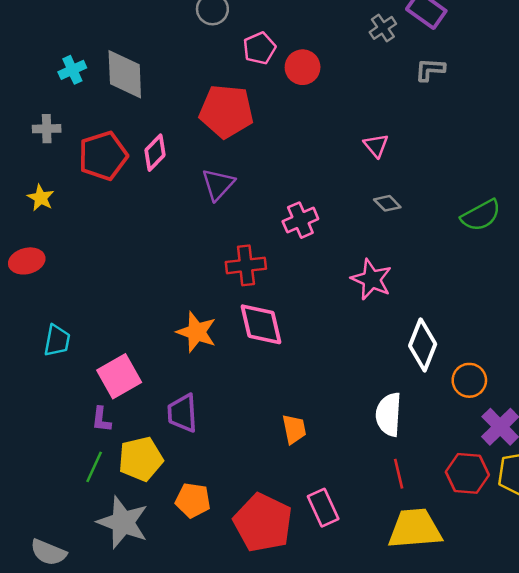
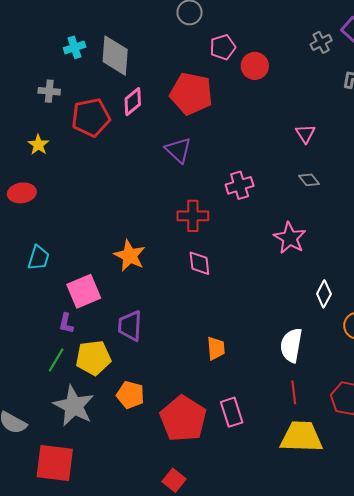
pink diamond: (155, 153) -> (133, 102), moved
purple triangle: (218, 184) -> (178, 150), turned -36
pink diamond: (261, 324) -> (199, 263), size x0.7
orange star: (197, 332) -> (130, 256), moved
white diamond: (423, 345) -> (324, 294), size x0.7

